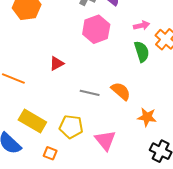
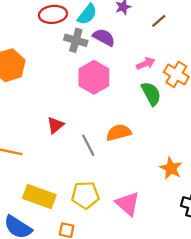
orange semicircle: (121, 91) -> (119, 133), moved, turned -45
gray line: (90, 93) -> (88, 145), moved, turned 60
orange star: (147, 117) -> (171, 168), turned 30

